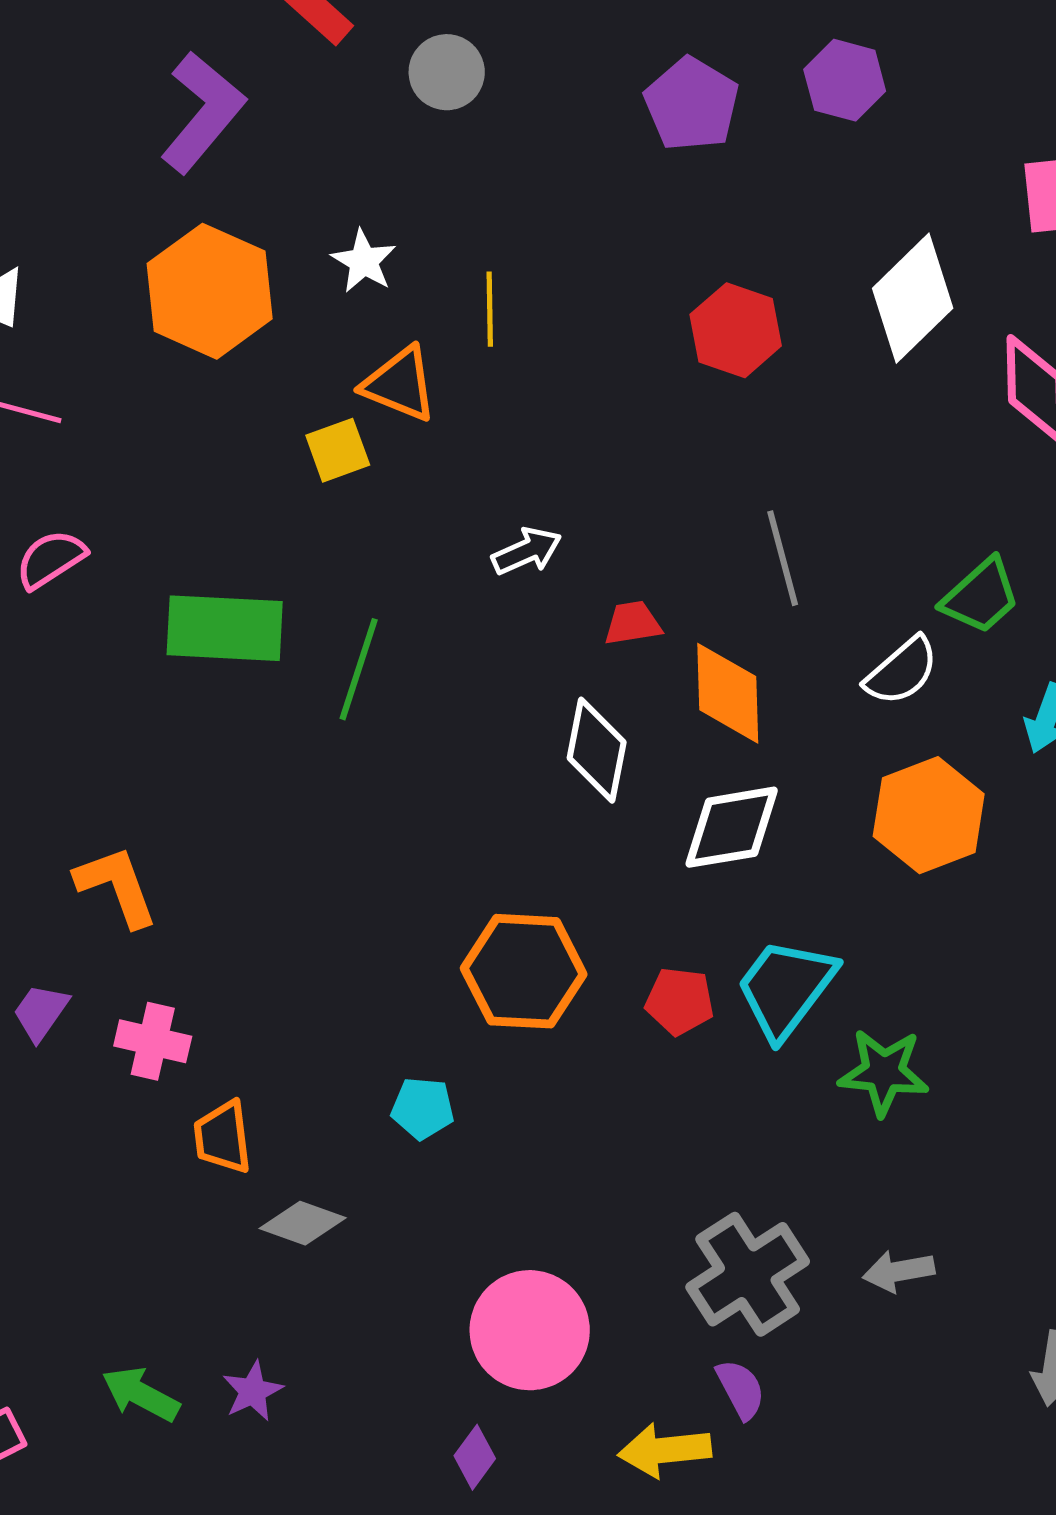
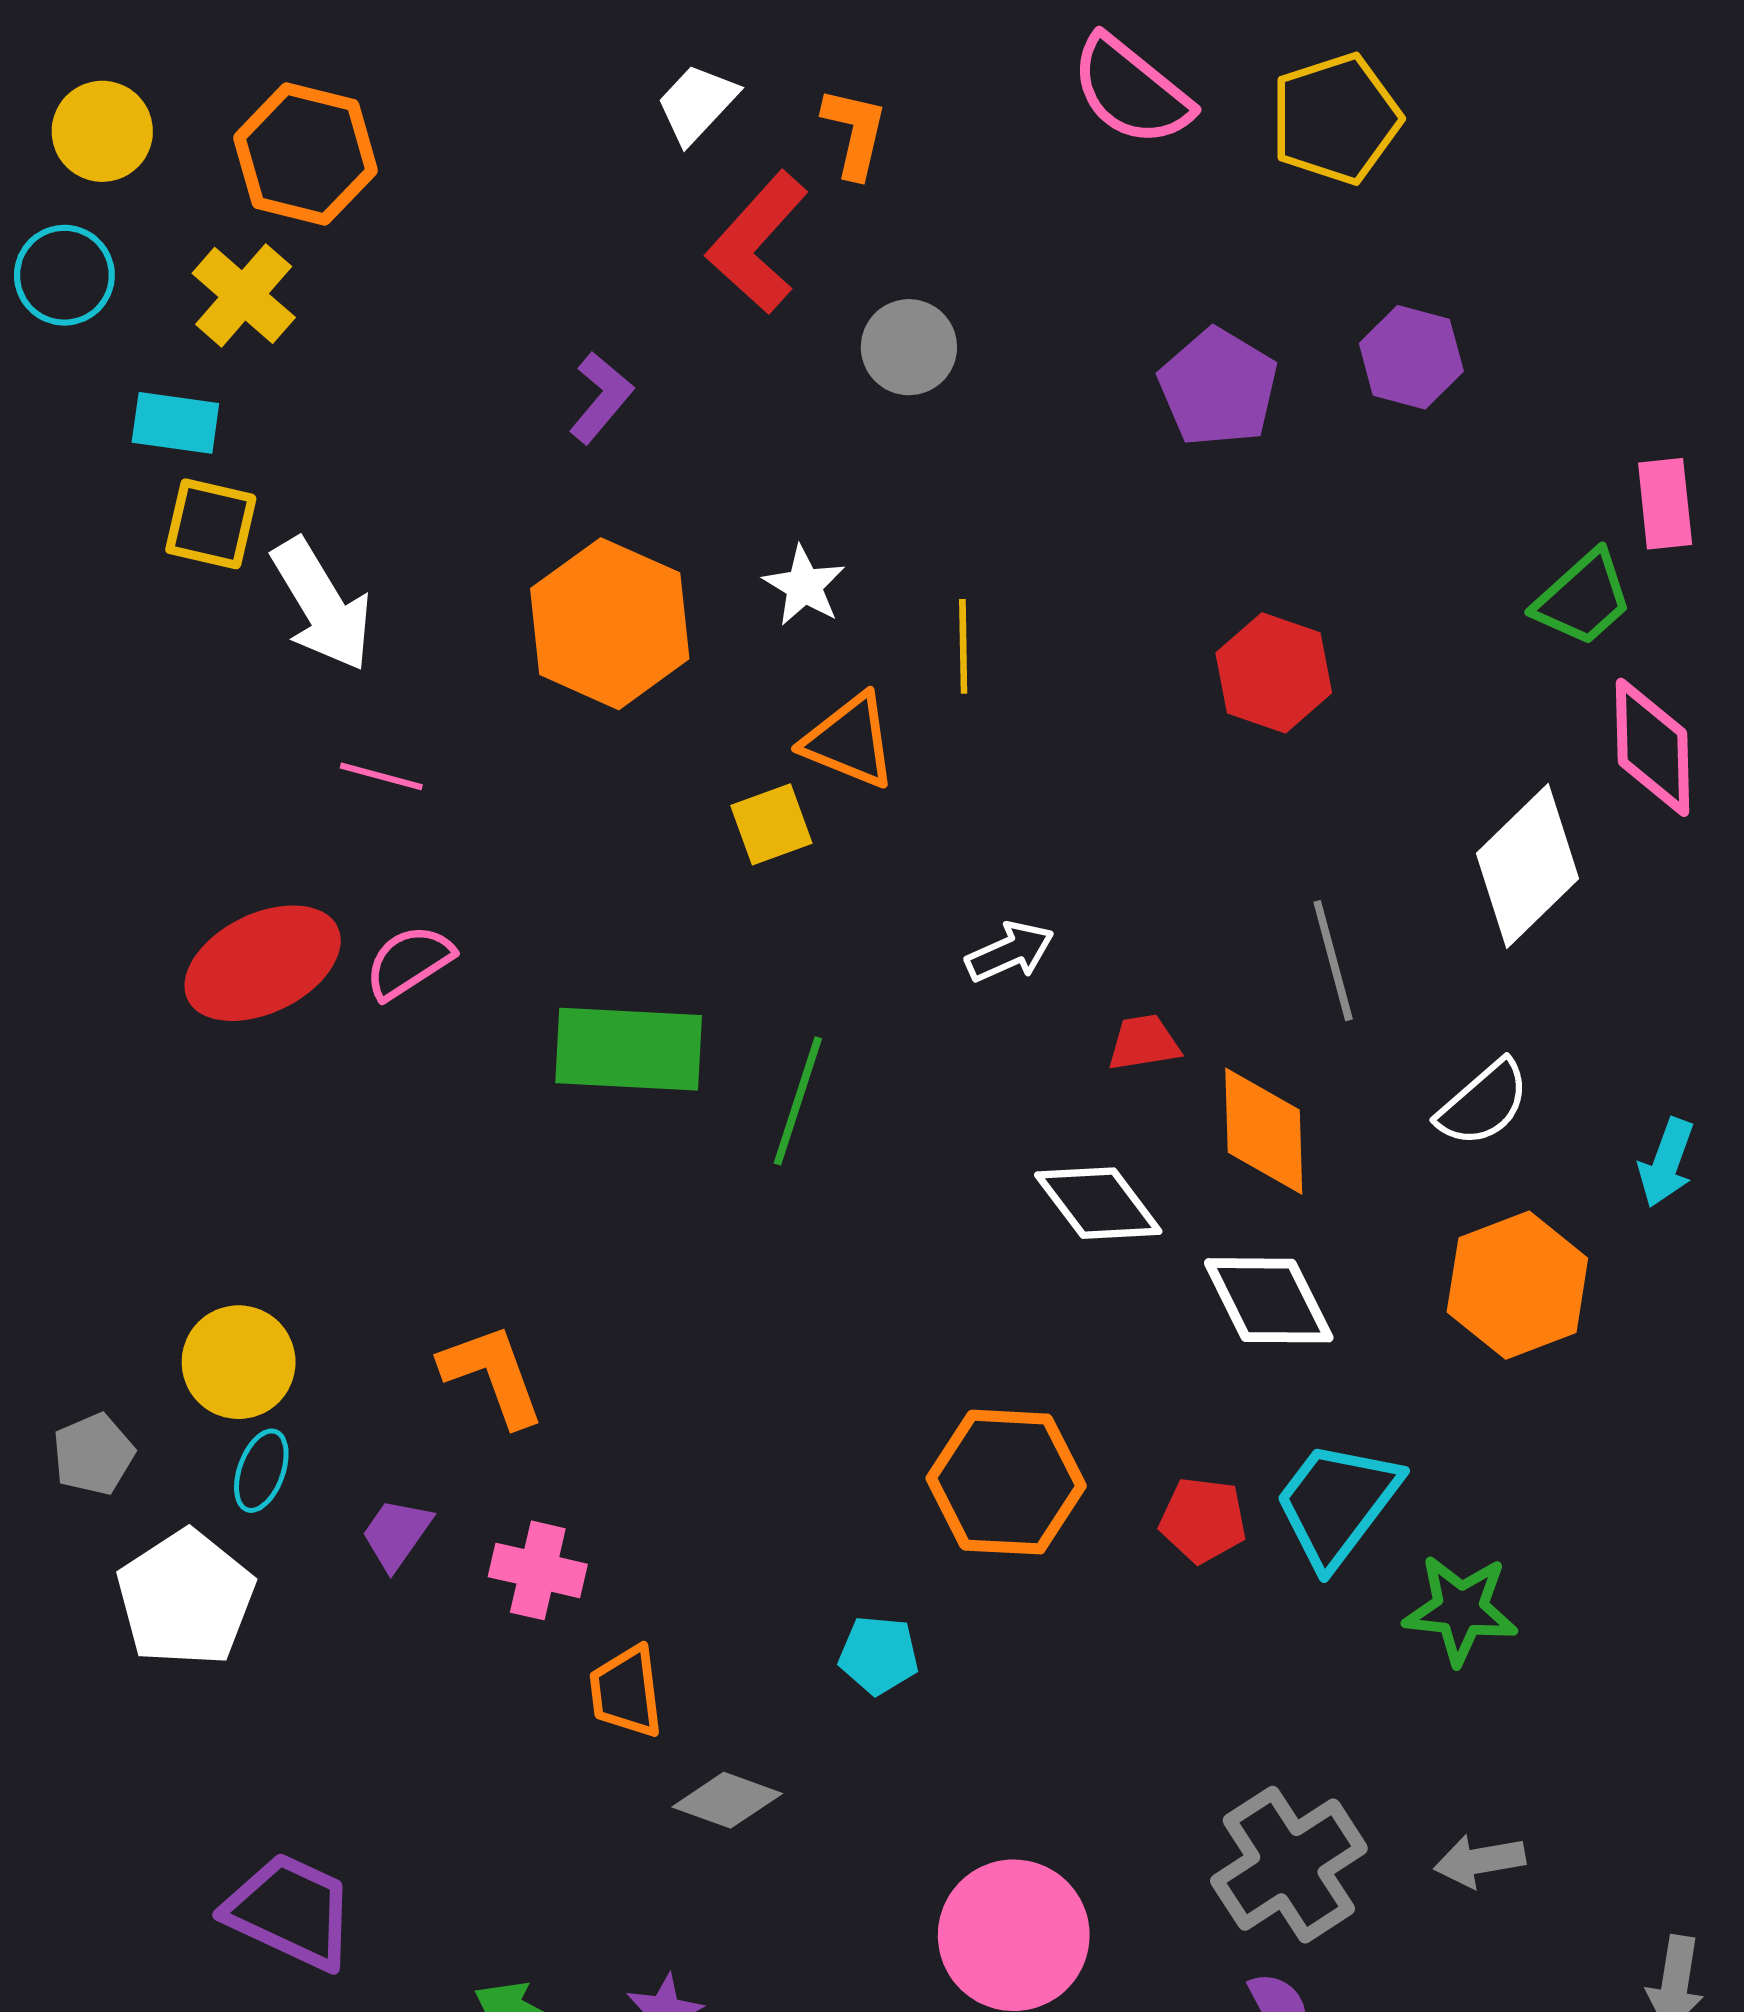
purple L-shape: (203, 112) -> (601, 398), size x0.6
white diamond: (913, 298) -> (1528, 866), moved
green trapezoid: (981, 596) -> (1583, 598), moved
white diamond: (597, 750) -> (1098, 1203), turned -48
white diamond: (732, 827) -> (1269, 1300), turned 73

